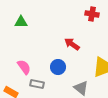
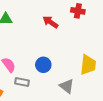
red arrow: (72, 44) -> (50, 22), moved

